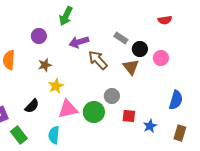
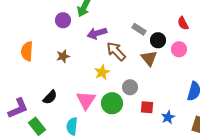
red semicircle: (165, 20) -> (183, 23), moved, turned 72
purple circle: (39, 36) -> (63, 20), moved
yellow star: (56, 86) -> (102, 72), moved
pink triangle: (68, 109) -> (86, 100), turned -45

